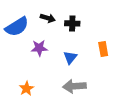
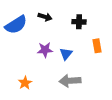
black cross: (72, 23) -> (79, 22), moved
purple star: (39, 48) -> (45, 50), moved

